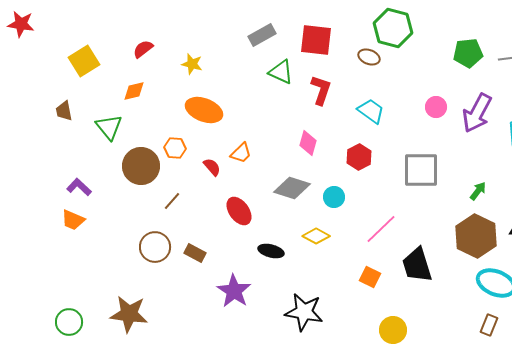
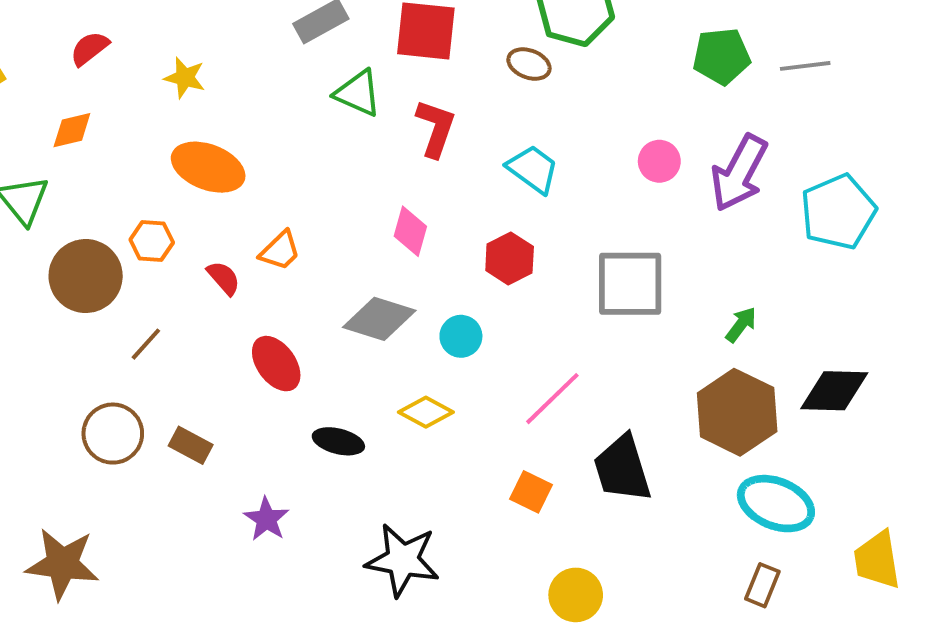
purple star: (234, 291) -> (266, 519), size x0.7

